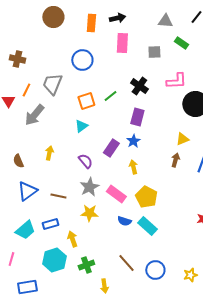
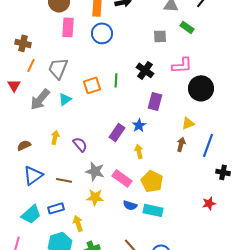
pink rectangle: (122, 43) -> (68, 27), moved
blue circle: (82, 60) -> (102, 33), moved
orange line: (26, 90) -> (31, 65), moved
green line: (110, 96) -> (116, 80), turned -48
purple rectangle: (137, 117) -> (155, 101), moved
cyan triangle: (81, 126) -> (65, 99), moved
brown semicircle: (18, 161) -> (24, 145), turned 88
purple semicircle: (85, 161) -> (80, 144), moved
gray star: (89, 187) -> (95, 171), turned -30
cyan rectangle: (147, 226) -> (153, 210), turned -30

